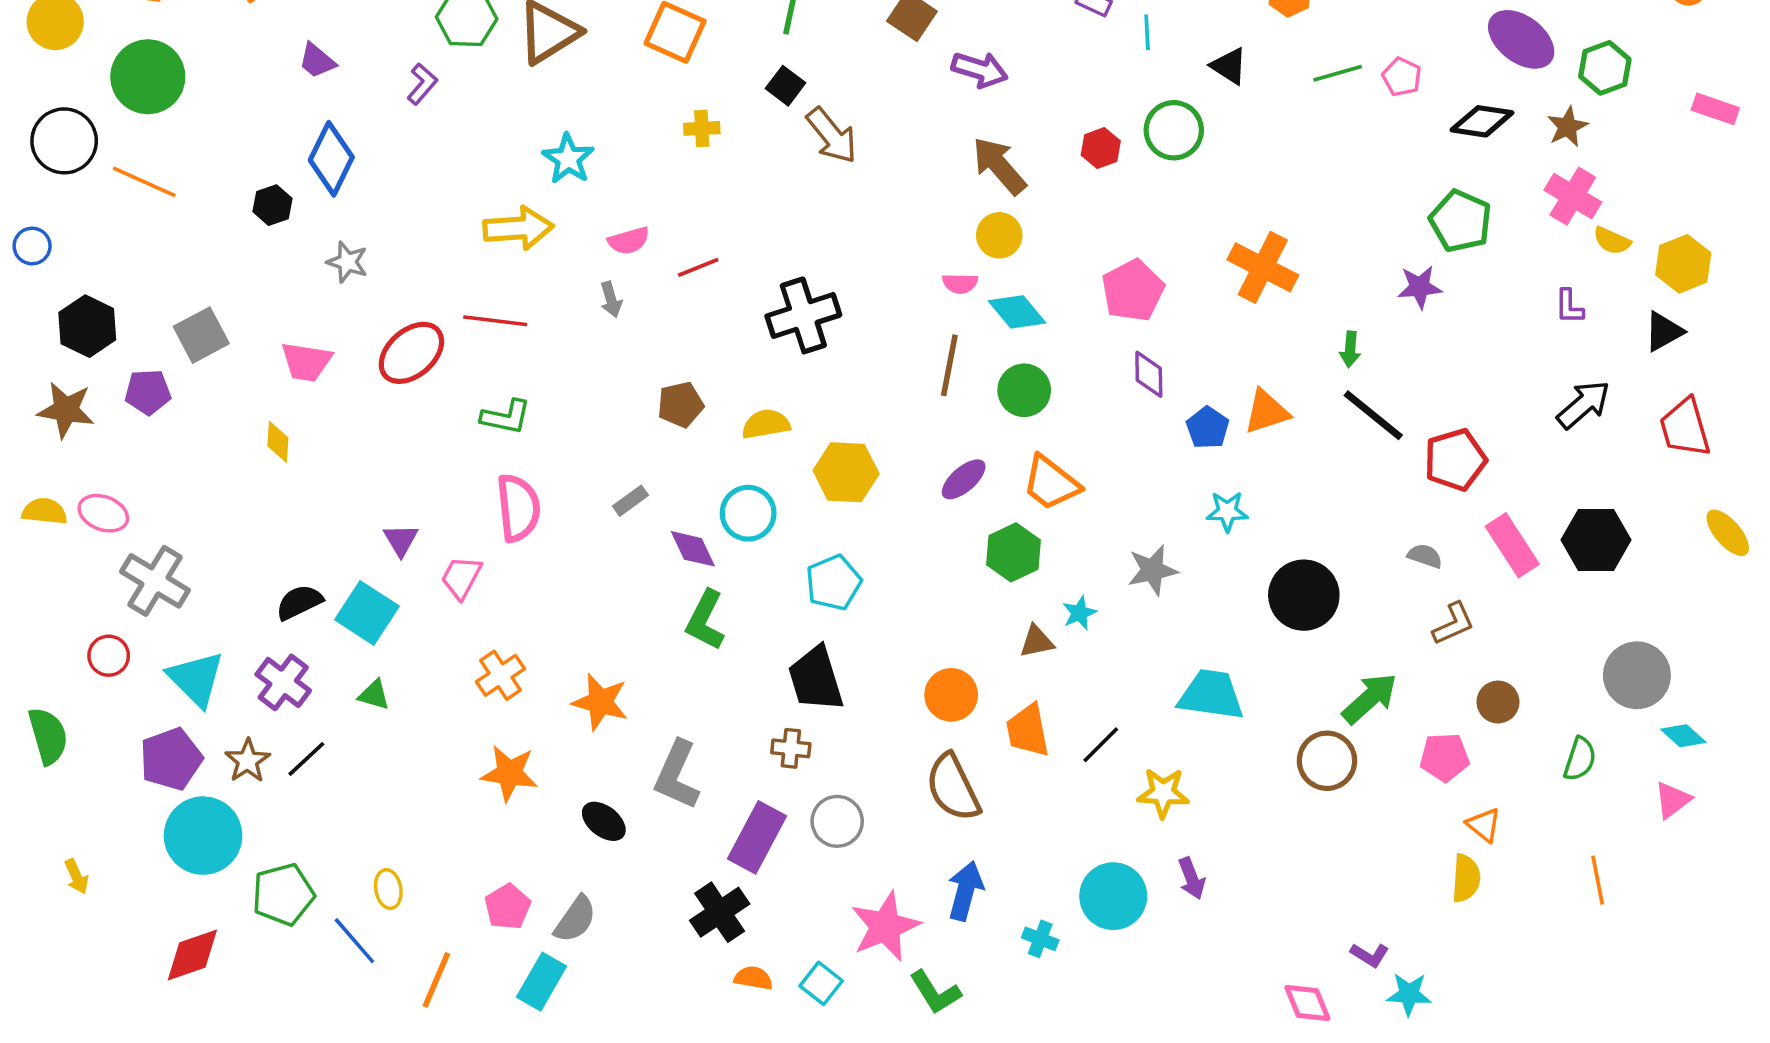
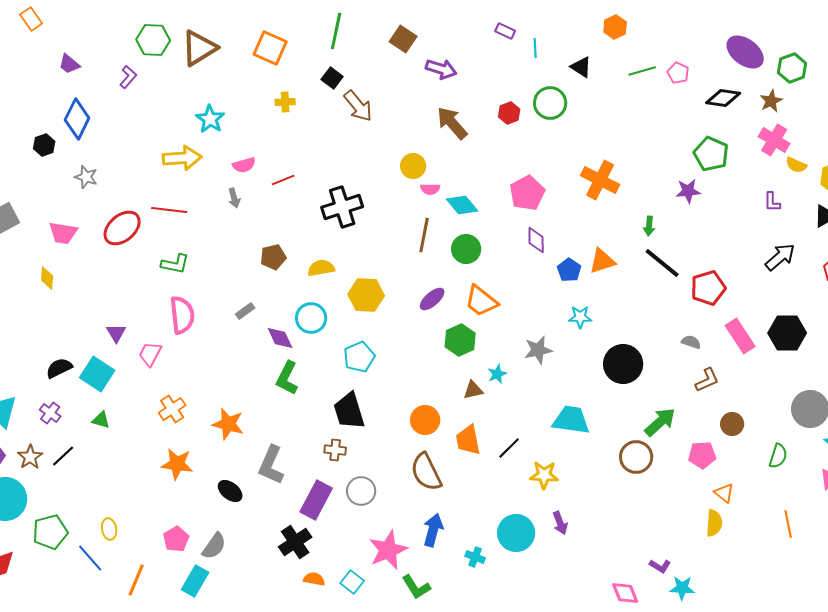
yellow circle: (999, 235) -> (413, 166), moved
purple cross: (283, 682) -> (50, 413), size x0.7

